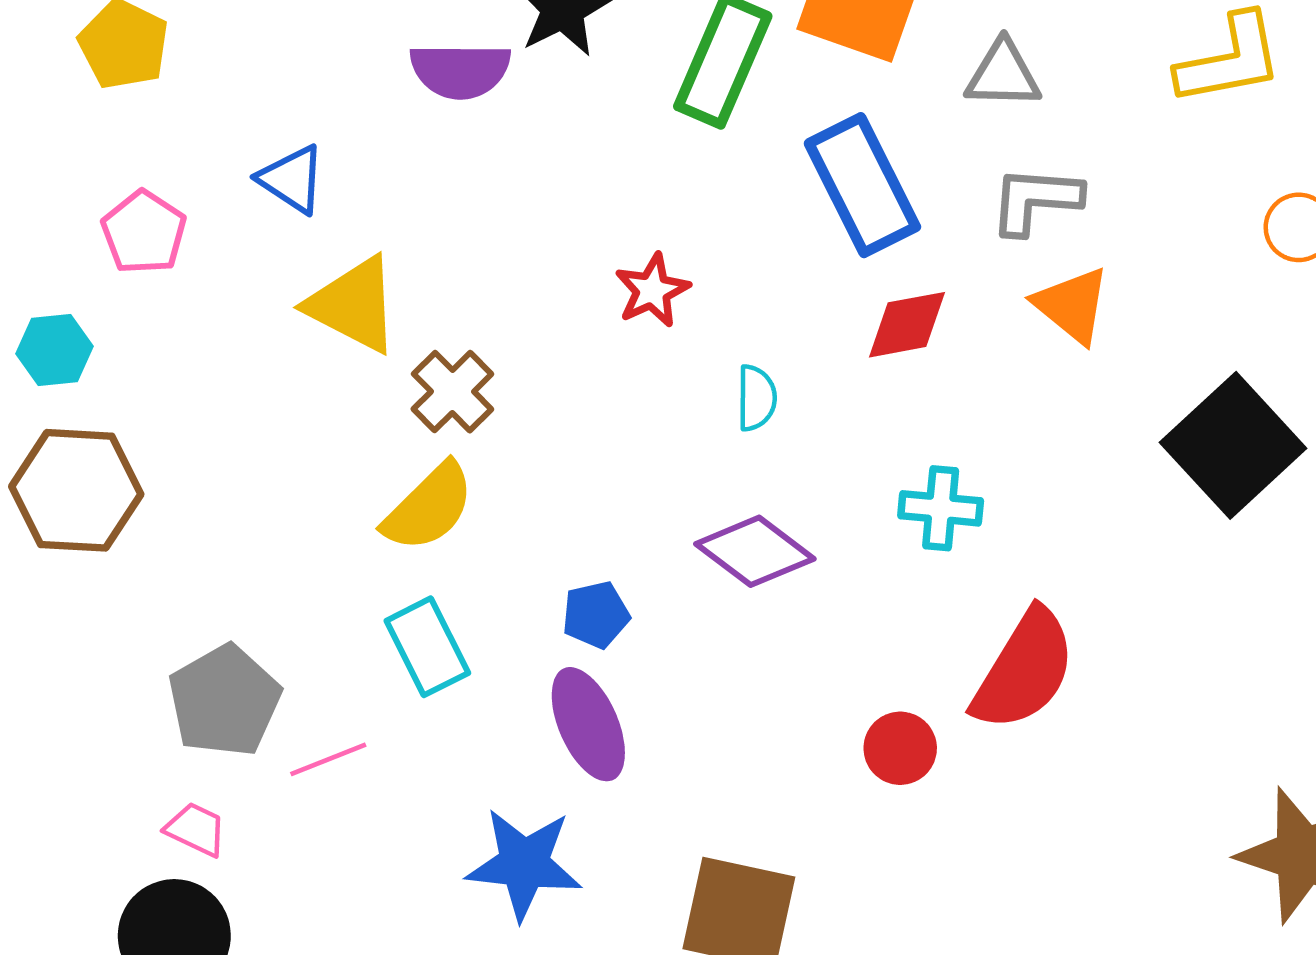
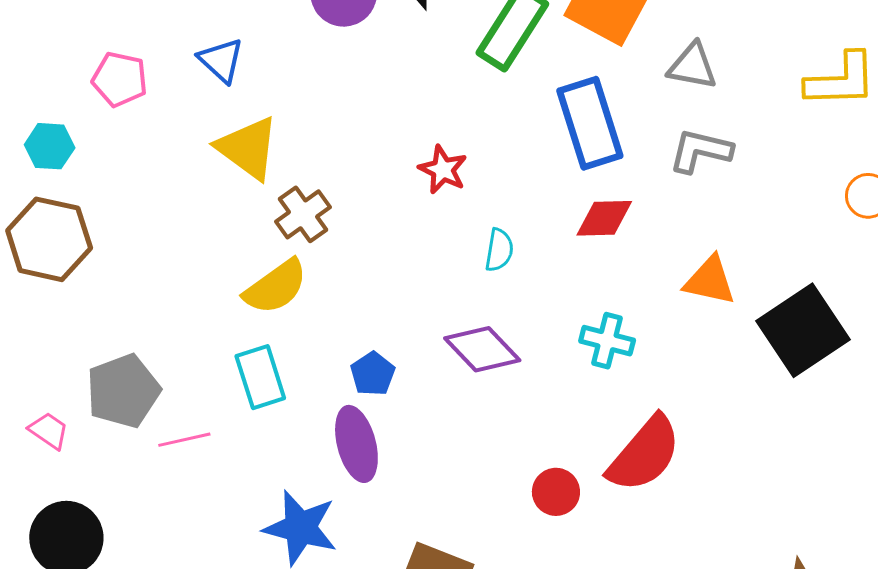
pink pentagon: (144, 232) -> (120, 79), turned -30
red star: (652, 290) -> (443, 170), turned -30
orange triangle: (1072, 305) -> (710, 281), moved, turned -36
blue pentagon: (596, 615) -> (373, 374), turned -30
pink trapezoid: (196, 829) -> (49, 431), moved

